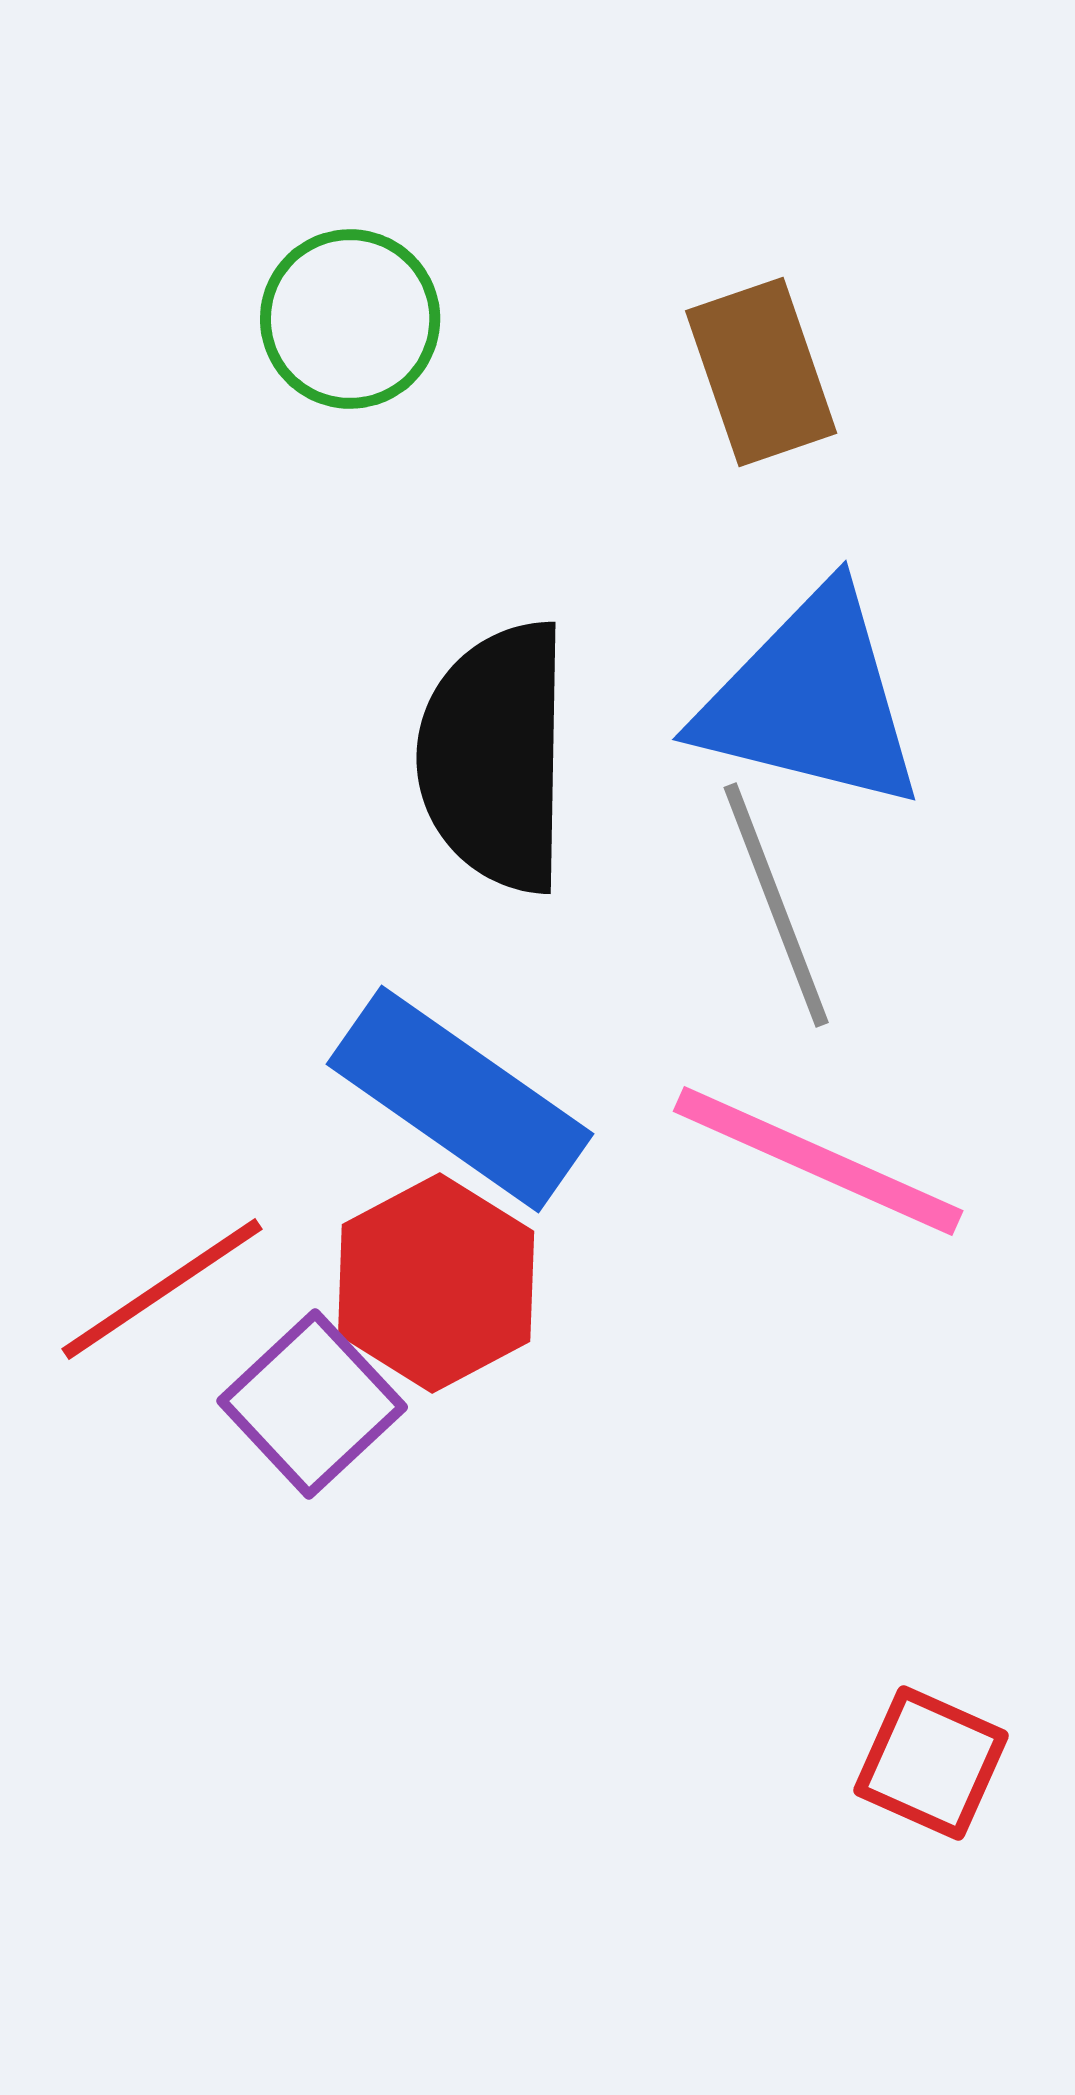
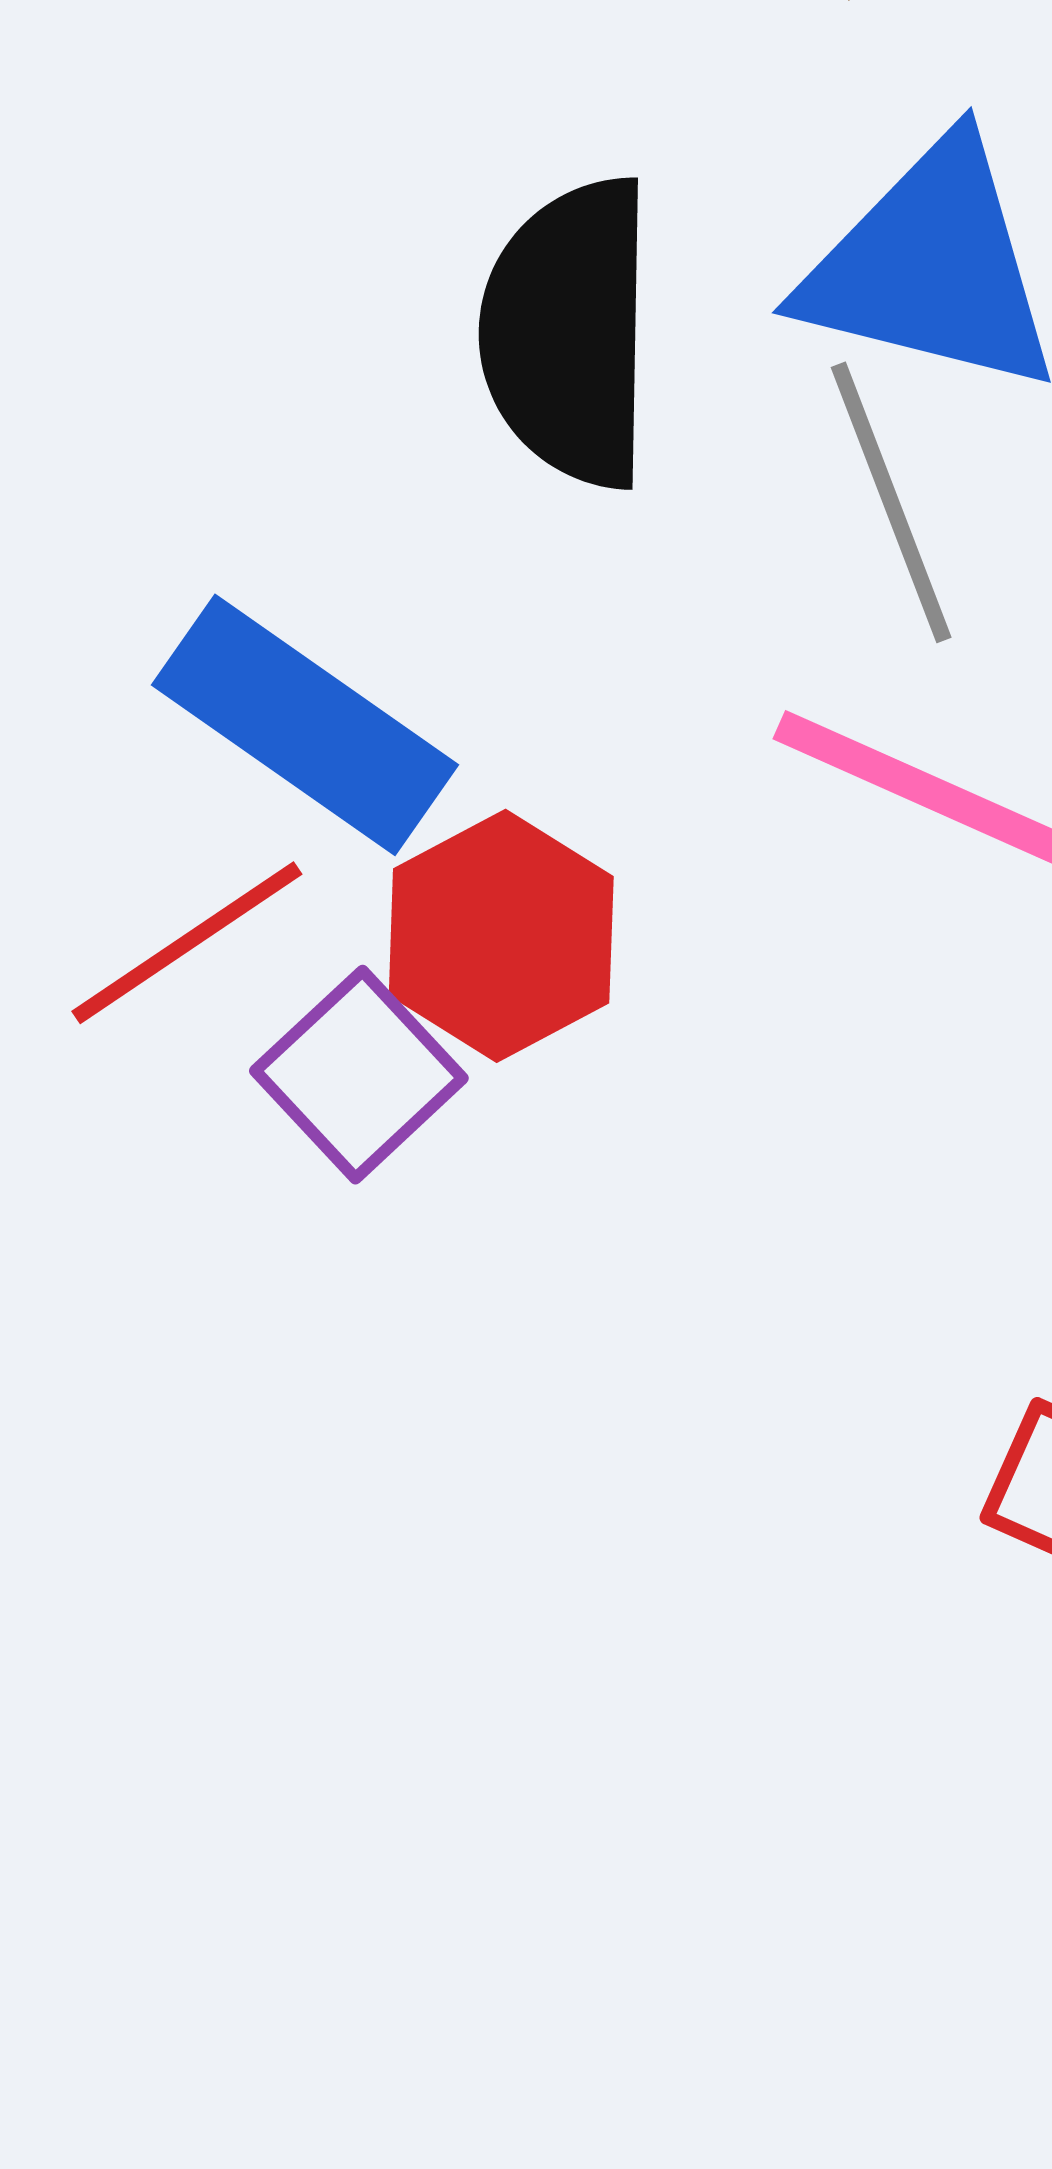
blue rectangle: (460, 1099) -> (305, 725), moved

